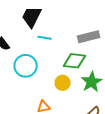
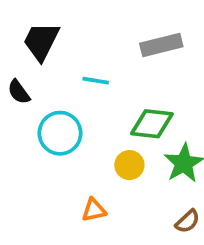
black trapezoid: (32, 17) -> (41, 41), moved
gray rectangle: (89, 37) -> (161, 45), moved

